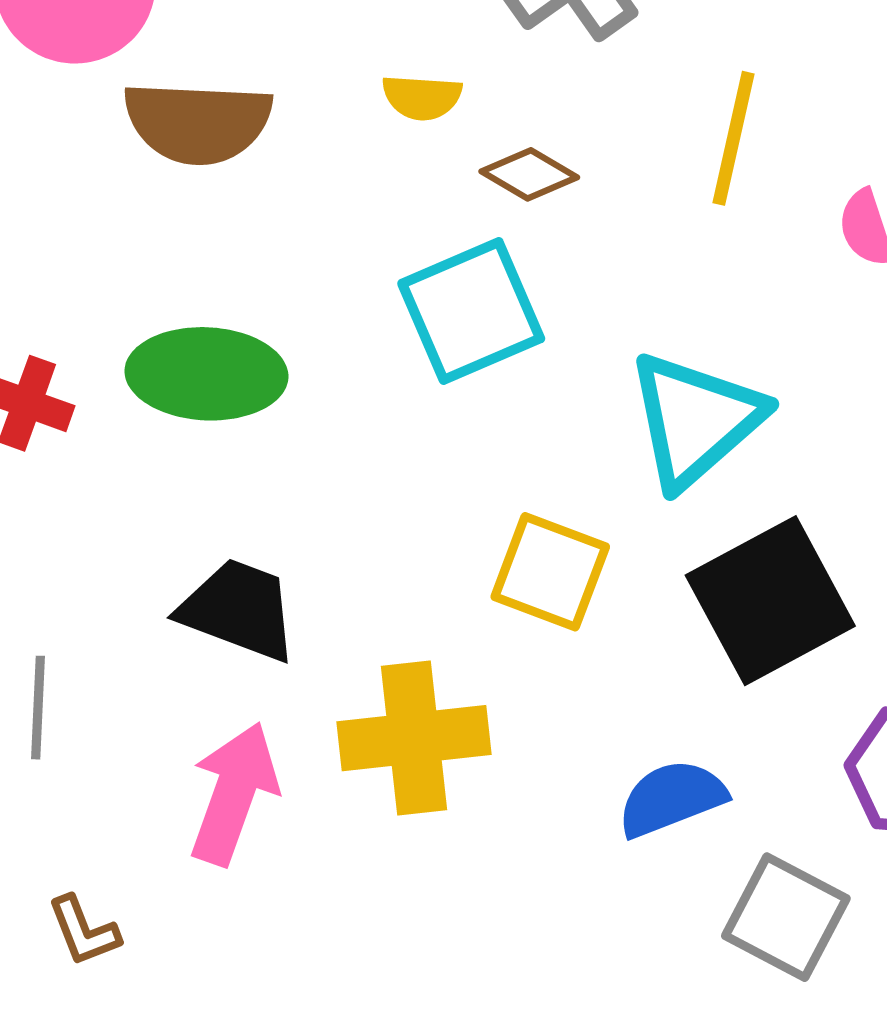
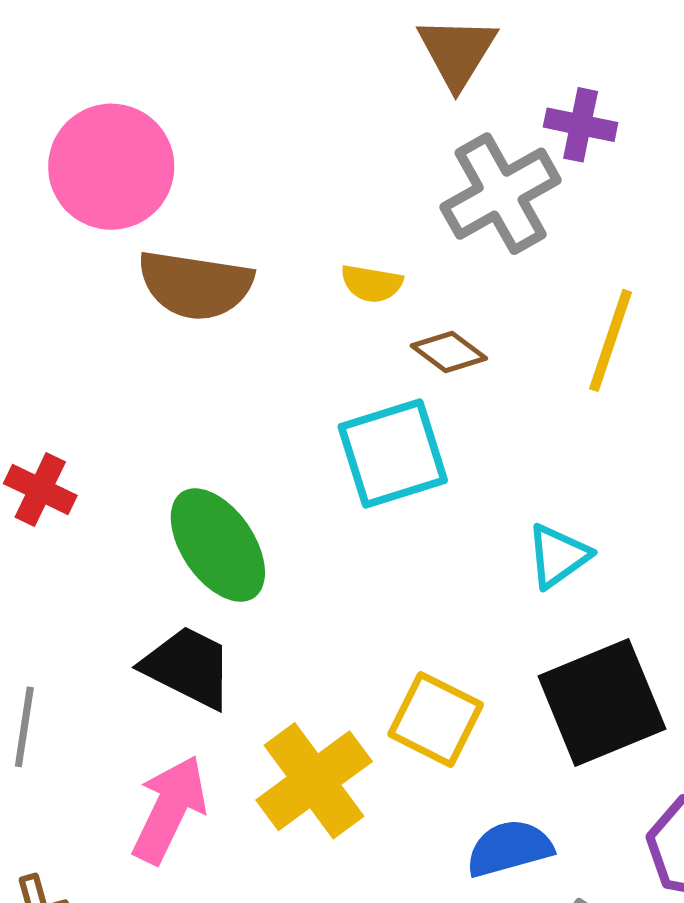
green ellipse: (206, 374) -> (218, 545), moved, turned 47
cyan triangle: (695, 420) -> (558, 556), size x0.6
yellow square: (550, 572) -> (436, 719), moved
yellow cross: (414, 738) -> (314, 781), turned -36

